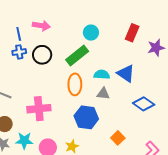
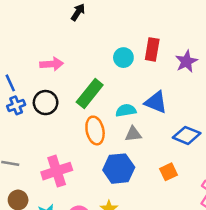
pink arrow: (41, 26) -> (52, 64), moved
cyan circle: (91, 33) -> (123, 58), moved
orange square: (118, 138) -> (168, 172), moved, turned 32

